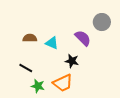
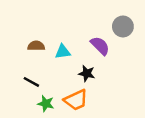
cyan triangle: (52, 43) -> (63, 52), turned -32

